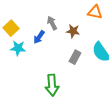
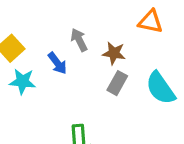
blue arrow: (39, 37) -> (57, 63), turned -72
gray rectangle: (75, 57) -> (117, 83), moved

